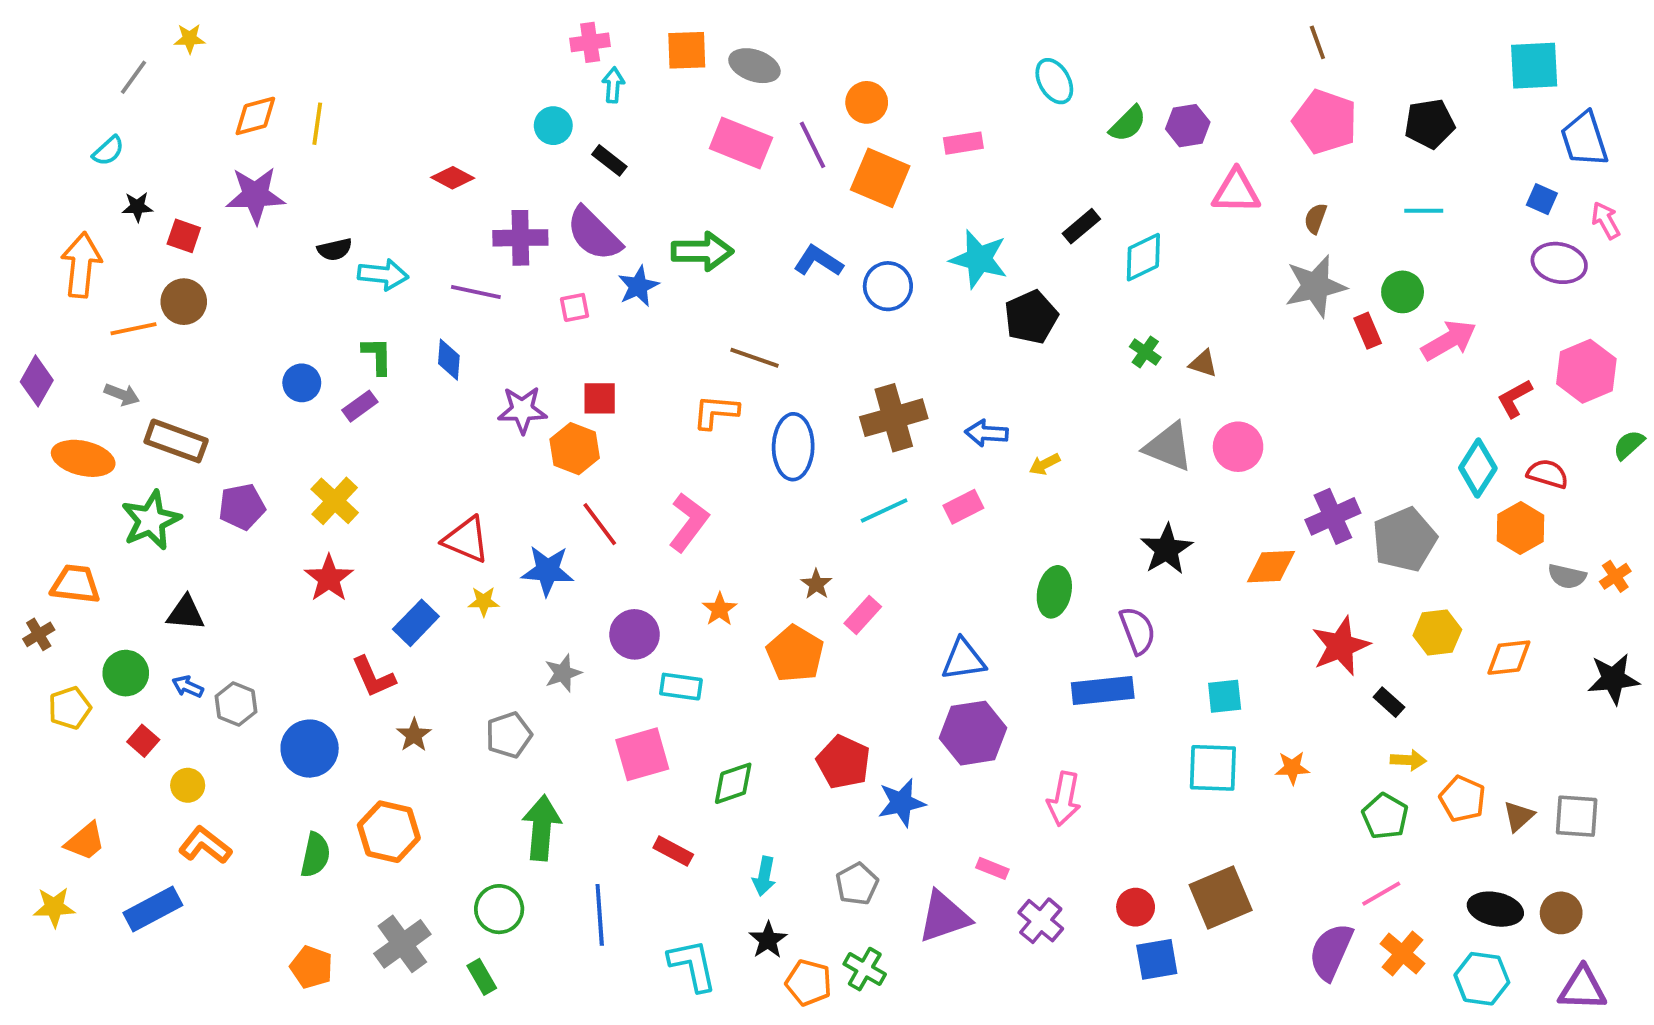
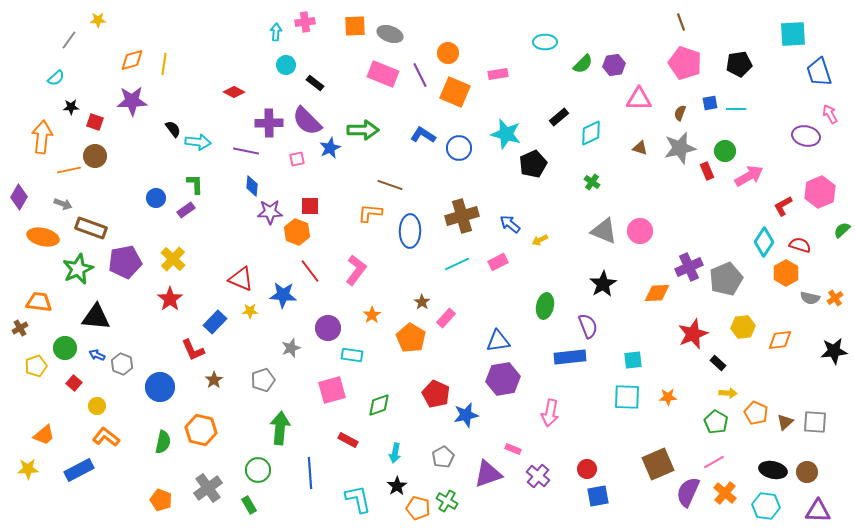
cyan ellipse: (1054, 81) -> (545, 42), turned -60
cyan arrow: (613, 85) -> (276, 32), moved
blue square: (1542, 199) -> (710, 103), moved, turned -35
black semicircle: (335, 249) -> (173, 129), turned -114
blue diamond: (449, 360) -> (252, 186), moved
brown triangle: (1203, 364) -> (640, 148), moved
blue arrow: (987, 433) -> (510, 224), turned 35
purple pentagon: (242, 507) -> (125, 262), size x1.4
black triangle: (186, 613) -> (96, 317), size x1.4
brown square: (1221, 897) -> (658, 464), moved

